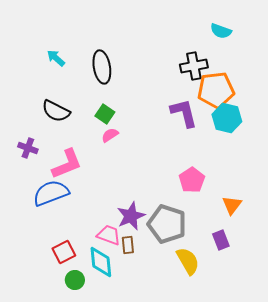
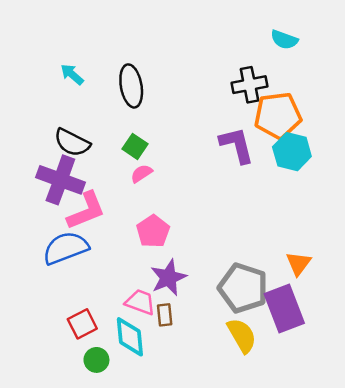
purple cross: (28, 148) -> (60, 180), moved, size x1.8
pink pentagon: (192, 180) -> (153, 231), moved
gray pentagon: (167, 224) -> (243, 288), moved
purple rectangle: (221, 240) -> (284, 308), size x1.8

